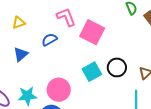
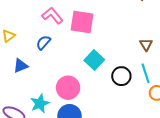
blue triangle: (21, 54) -> (21, 66), turned 35
black circle: (117, 67) -> (121, 76), moved

